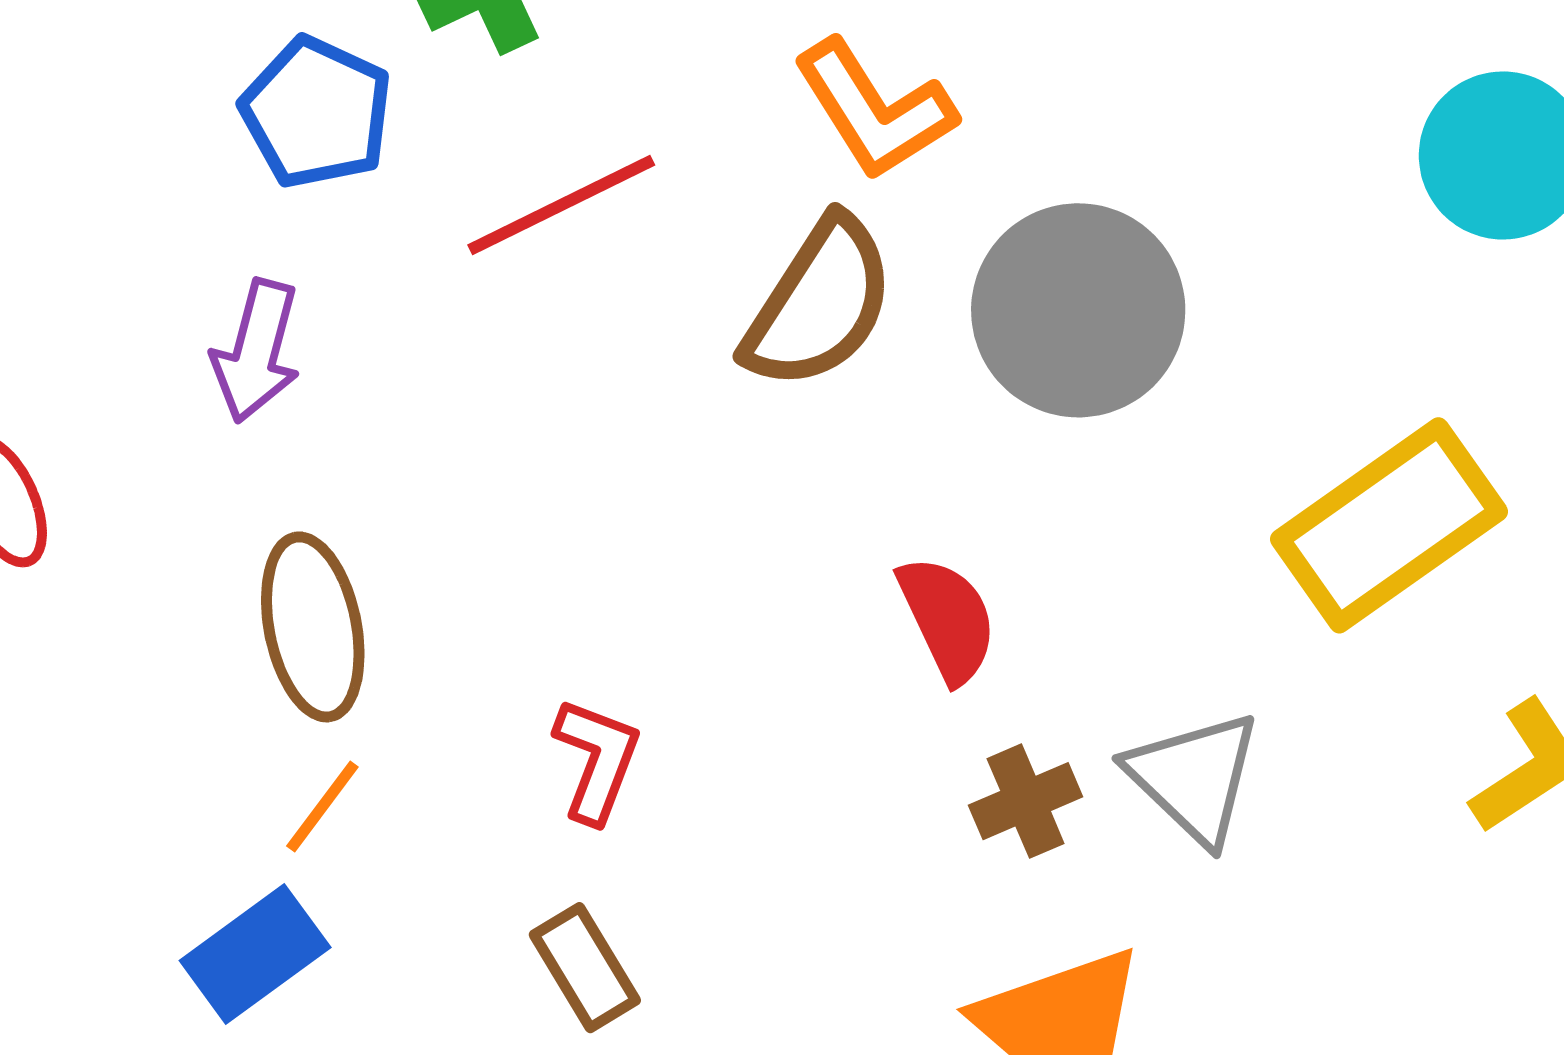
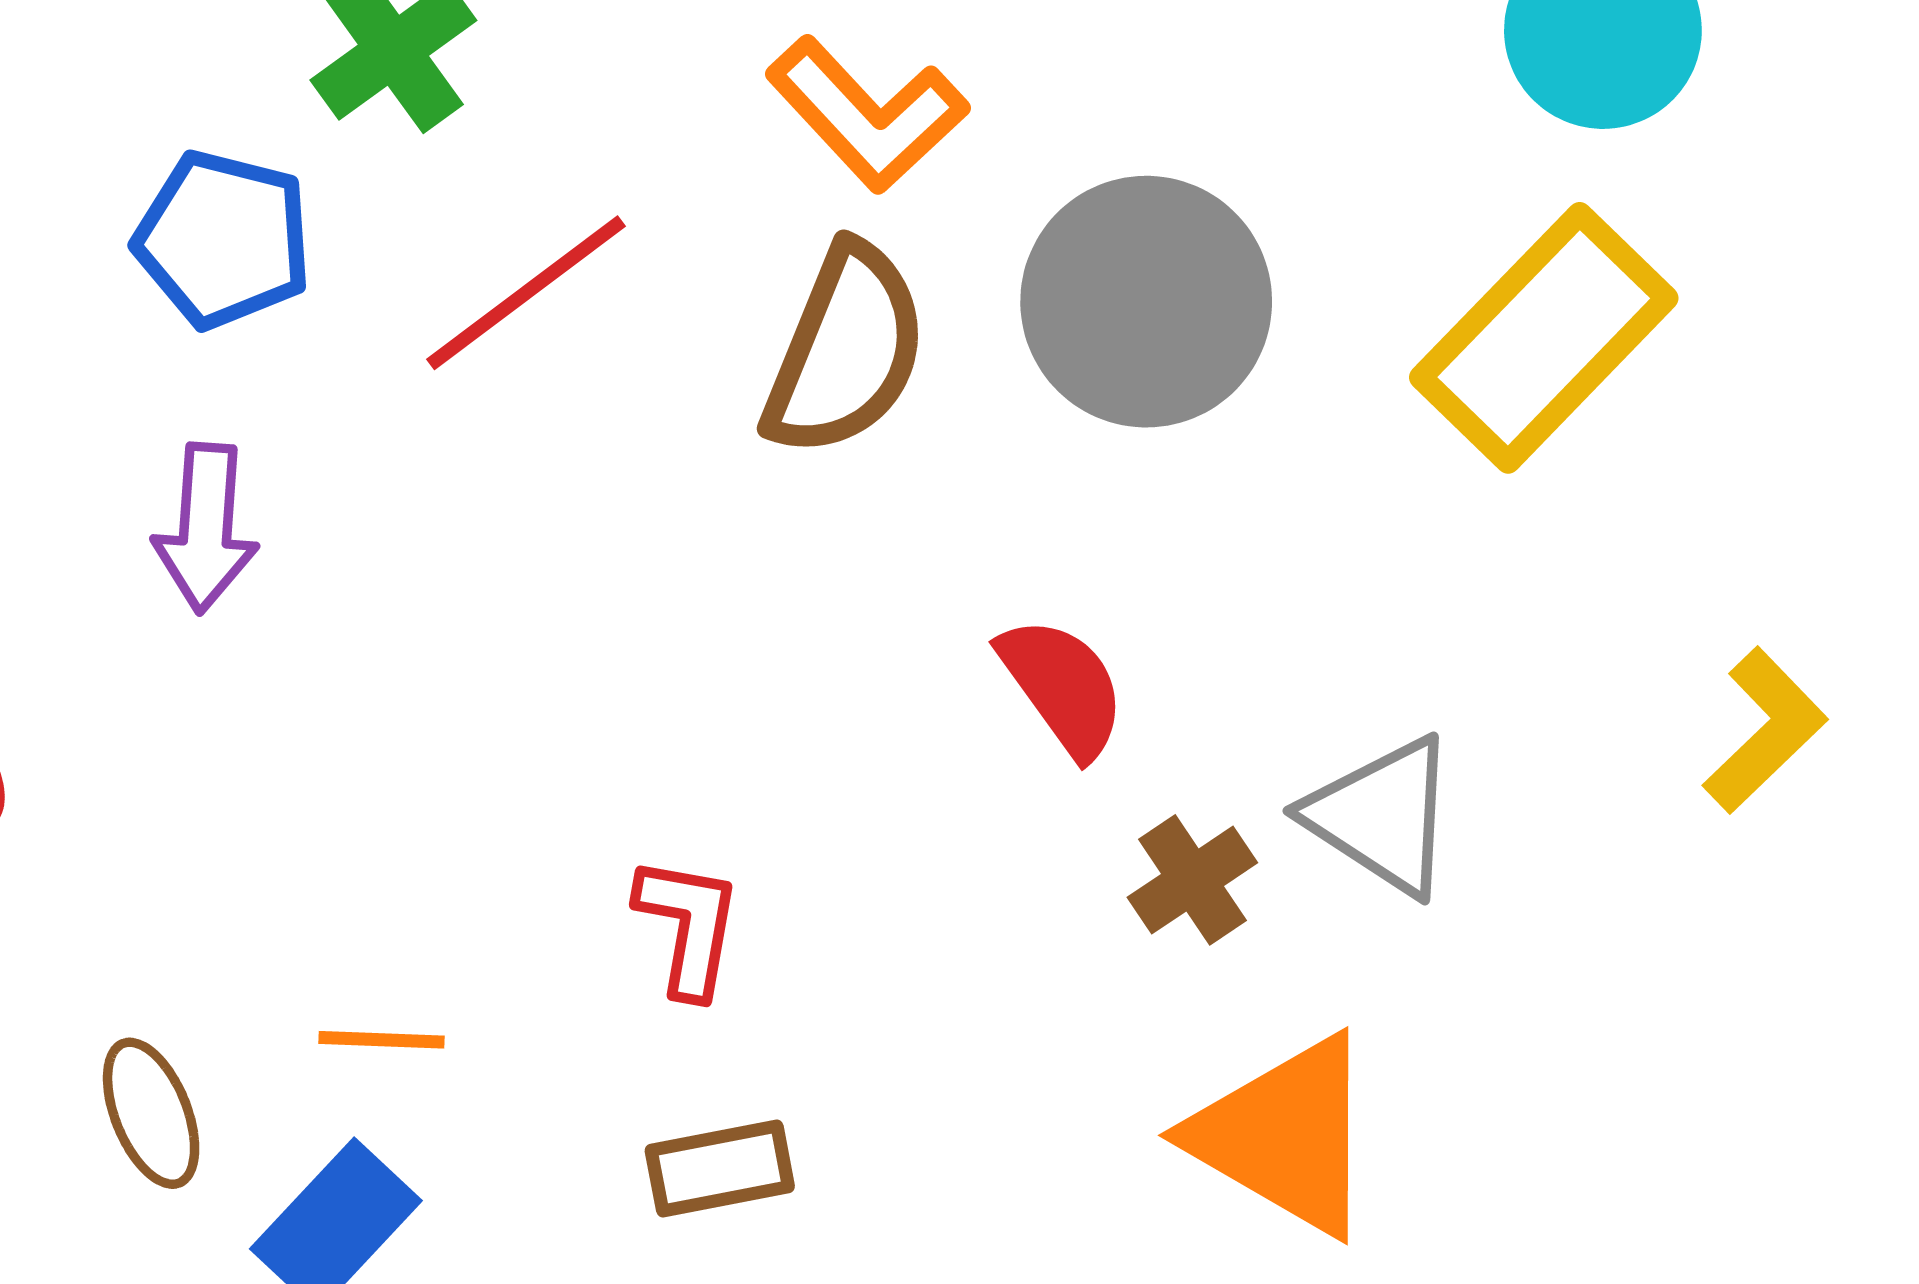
yellow rectangle: (1389, 525) -> (1544, 338), moved
brown ellipse: (313, 627) -> (151, 1113), moved, size x0.7
orange line: (322, 807) -> (382, 1040), turned 66
brown rectangle: (585, 968) -> (720, 1168), turned -59

